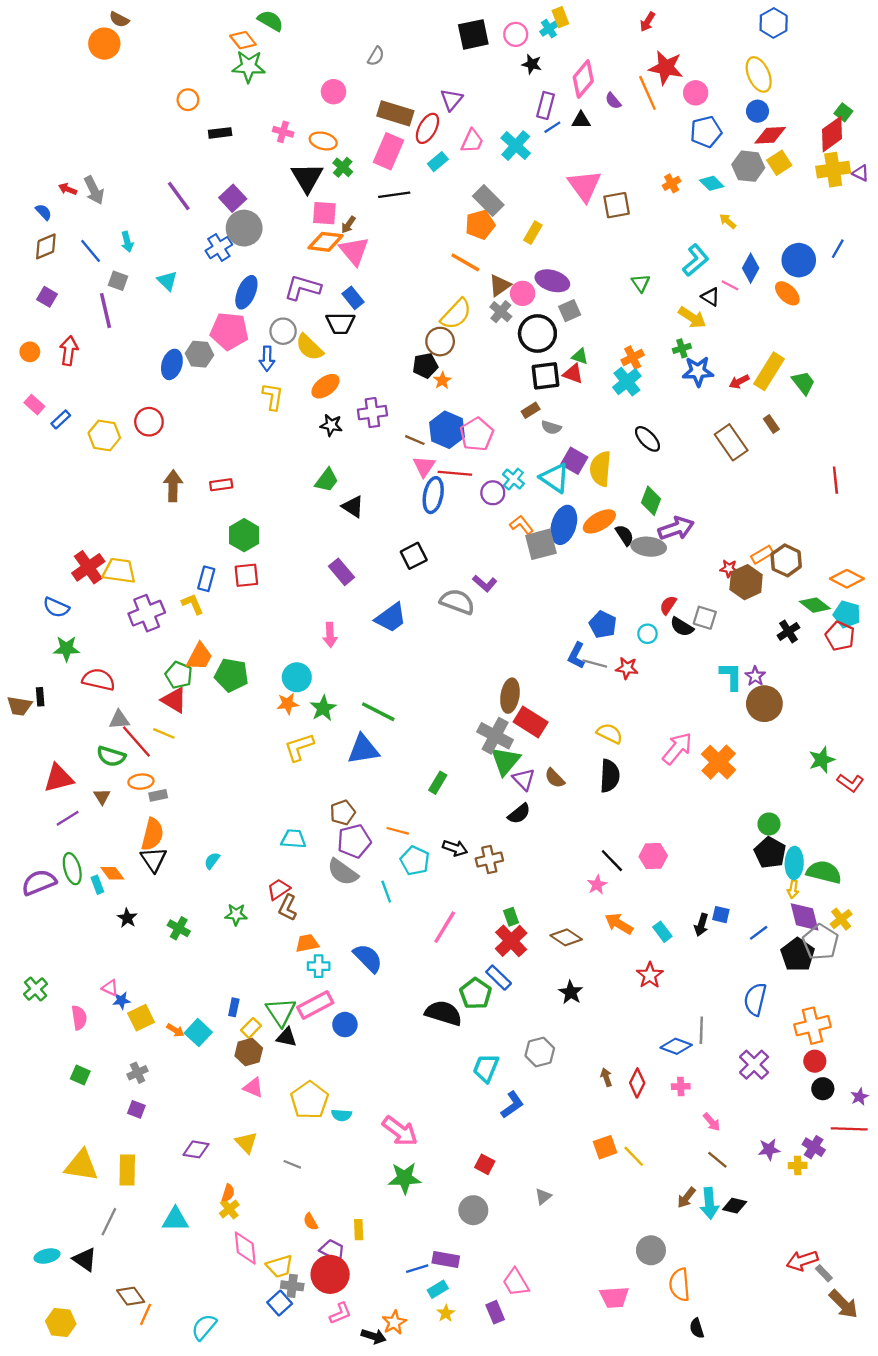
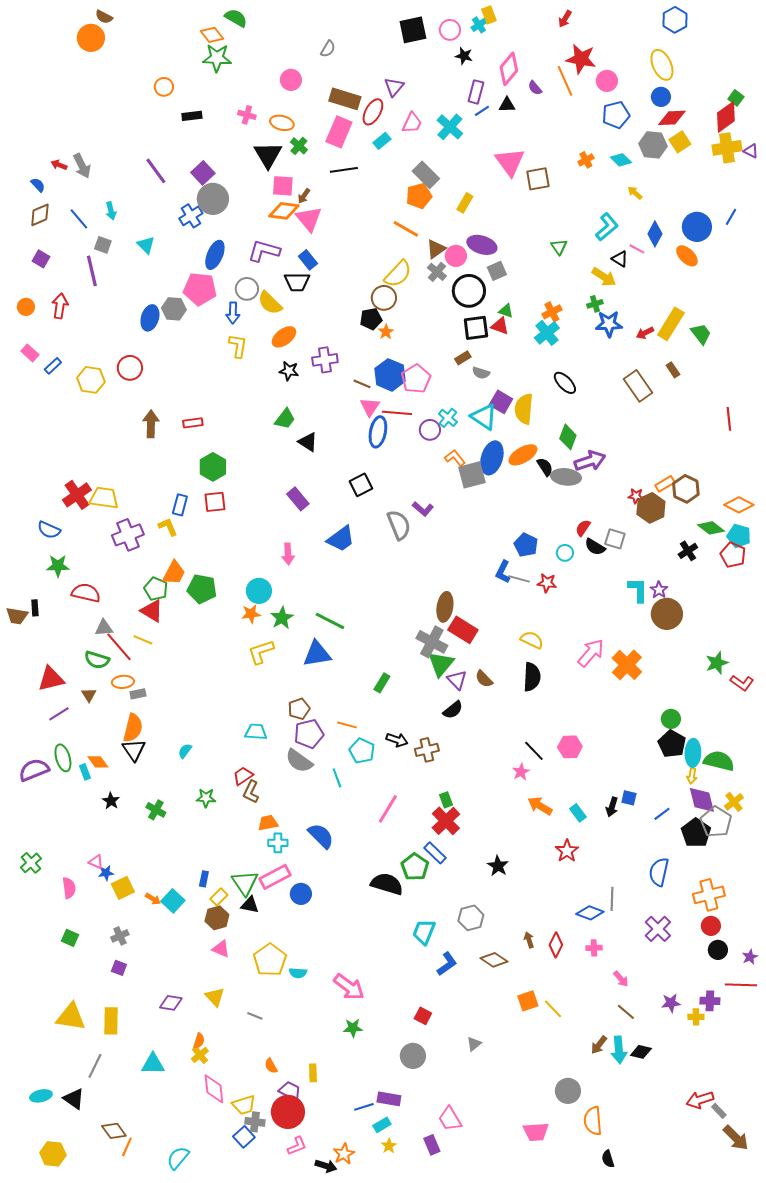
gray semicircle: (457, 602) -> (399, 525), turned 48
brown diamond: (566, 937) -> (494, 960), moved
purple cross: (814, 1147) -> (710, 1001), turned -30
green star: (405, 1178) -> (353, 1028), size x0.7

